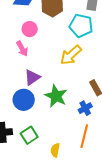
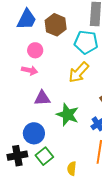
pink arrow: (22, 49) -> (30, 70), turned -42
purple triangle: (32, 77) -> (42, 98), turned 36
blue circle: (24, 100) -> (34, 133), moved

